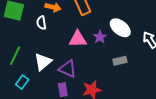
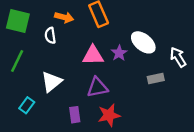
green line: (15, 56) -> (17, 61), moved
gray rectangle: (120, 61) -> (156, 78), moved
purple triangle: (68, 69) -> (97, 87), moved, turned -36

